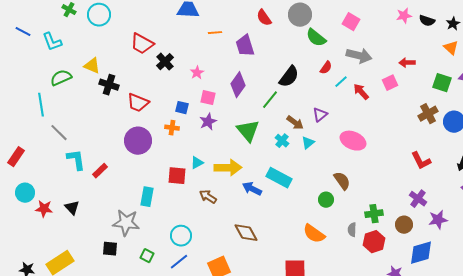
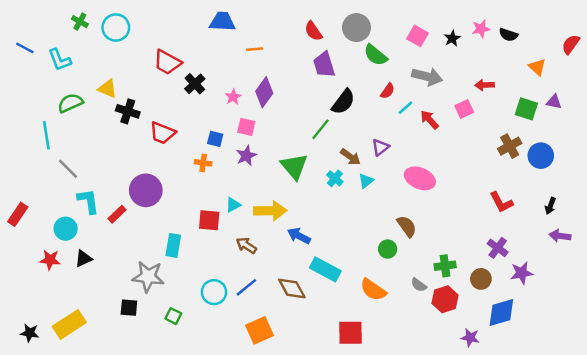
black star: (453, 24) -> (452, 38), moved
purple trapezoid: (245, 46) -> (324, 65), moved
purple diamond: (238, 85) -> (264, 92), moved
purple circle: (138, 141) -> (146, 190), moved
red rectangle: (16, 157) -> (18, 214), moved
cyan rectangle: (279, 178) -> (325, 269), moved
cyan circle: (25, 193) -> (66, 229), moved
black triangle: (72, 208) -> (84, 259), turned 49
gray semicircle: (352, 230) -> (419, 285), turned -56
blue line: (179, 262) -> (246, 287), moved

